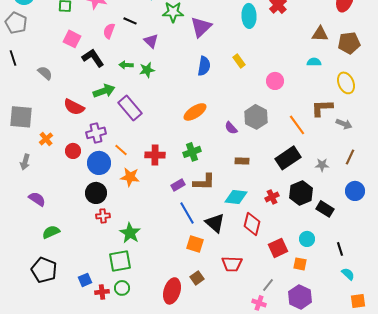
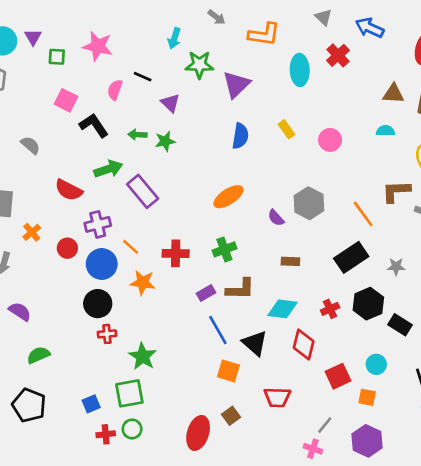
pink circle: (275, 81) -> (330, 140), moved
blue square: (85, 280) -> (91, 404), moved

